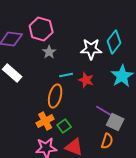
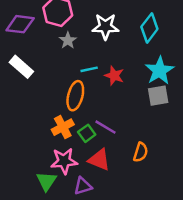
white star: (91, 49) -> (105, 27), moved
purple line: (104, 111) -> (105, 127), moved
gray square: (115, 122) -> (158, 96), moved, turned -36

